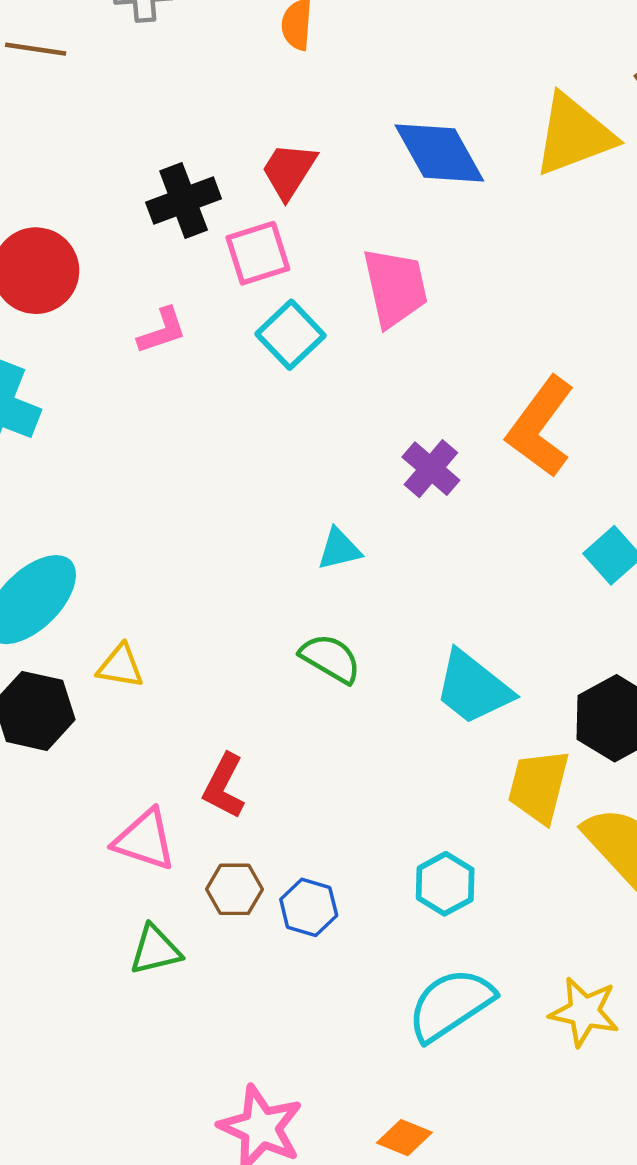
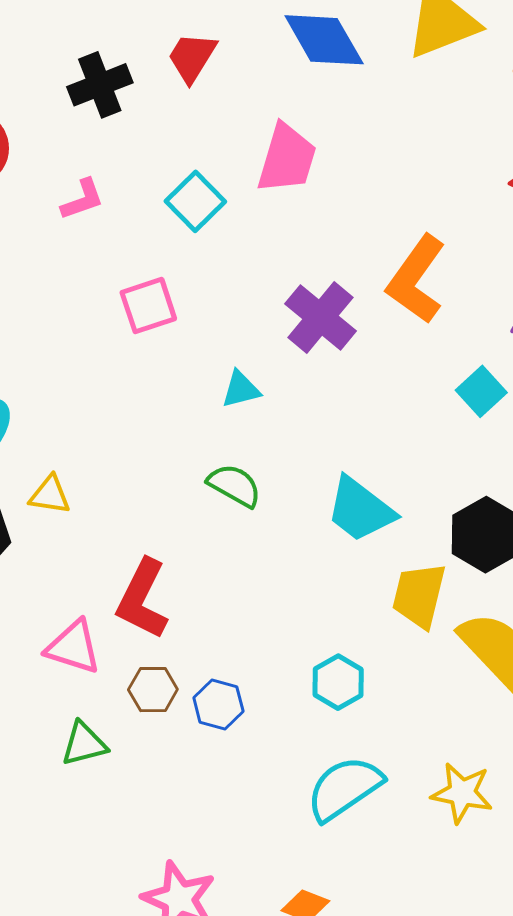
pink square: (258, 253) -> (148, 306), moved
pink trapezoid: (395, 287) -> (287, 159), turned 30
purple cross: (431, 469) -> (320, 317), size x1.4
red L-shape: (224, 786) -> (142, 599), size x1.4

